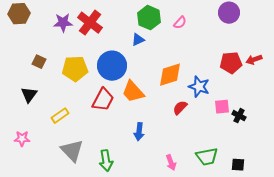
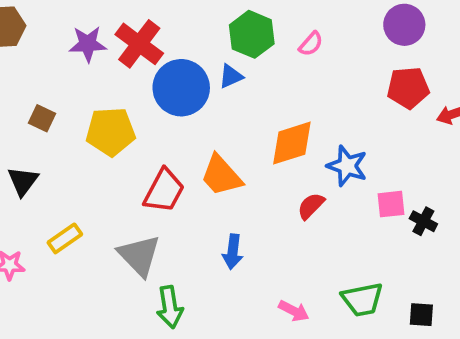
red pentagon: (231, 63) -> (408, 88), moved
blue circle: (112, 66) -> (181, 88), moved
yellow rectangle: (60, 116) -> (65, 238), moved
gray triangle: (72, 151) -> (139, 256), moved
pink arrow: (171, 163) -> (294, 311), turned -42

